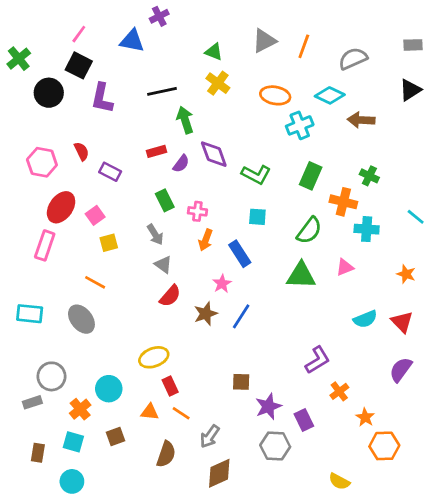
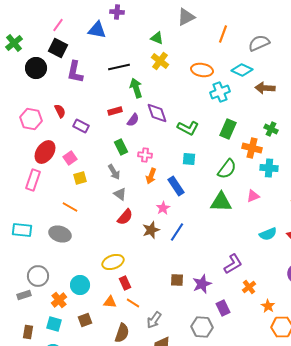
purple cross: (159, 16) -> (117, 12), turned 32
gray triangle: (264, 41) -> (186, 17), moved
gray ellipse: (81, 319) -> (60, 234), turned -35
purple star: (268, 406) -> (202, 284), moved

